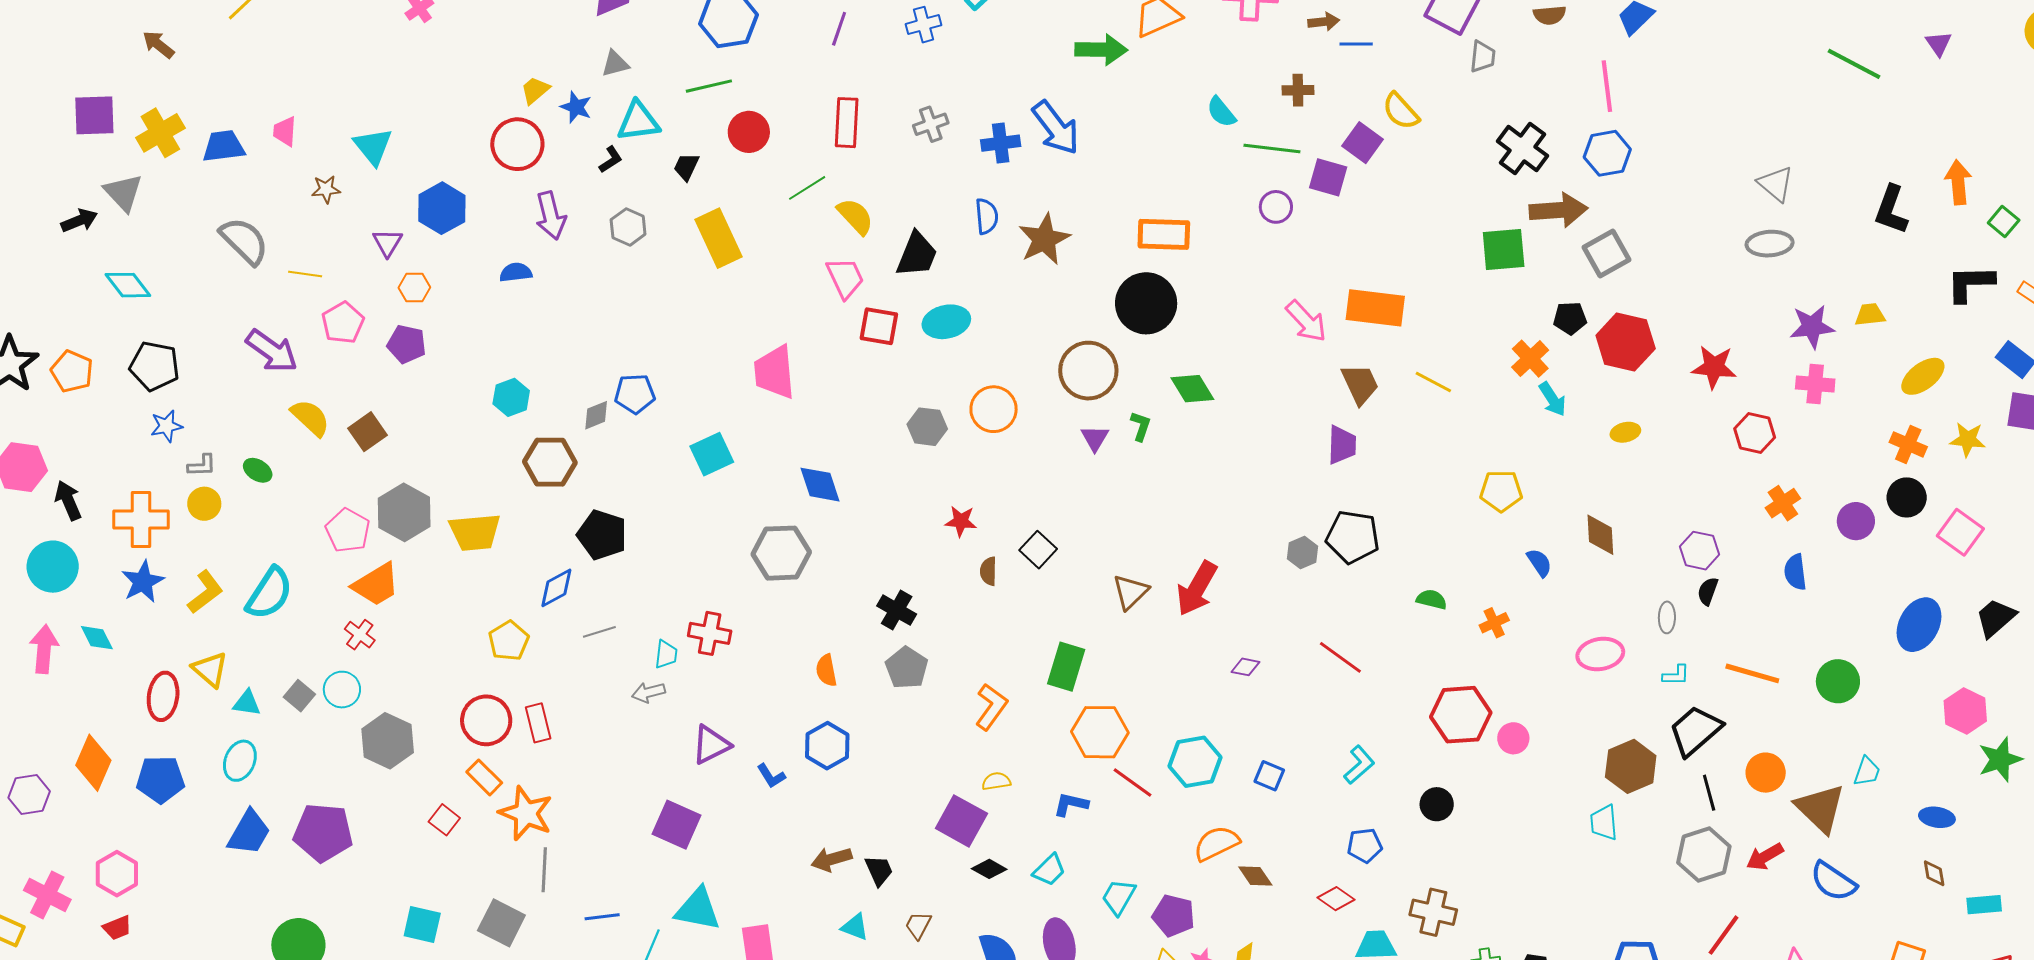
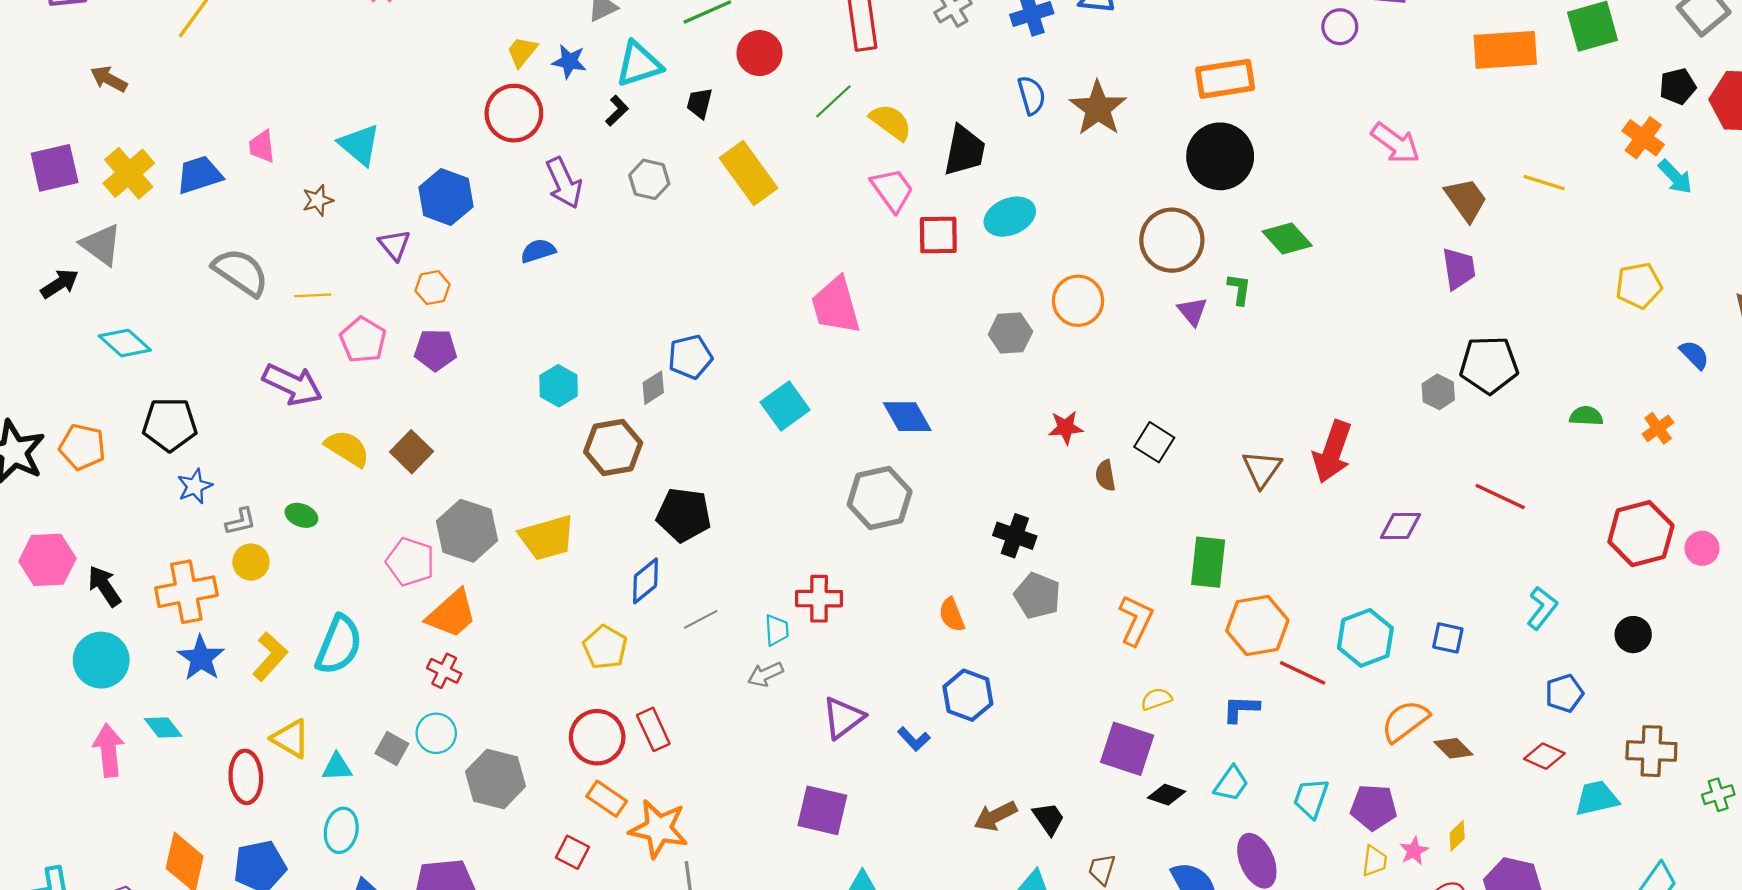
orange rectangle: (1375, 308) -> (1505, 50), moved
purple diamond: (1246, 667) -> (1400, 526), size x1.4

